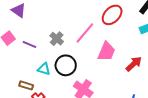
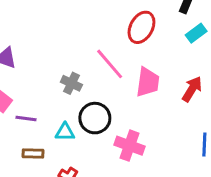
pink line: (85, 33) -> (110, 64), turned -65
purple line: (29, 44) -> (26, 118), moved
brown rectangle: (26, 85) -> (33, 154), moved

